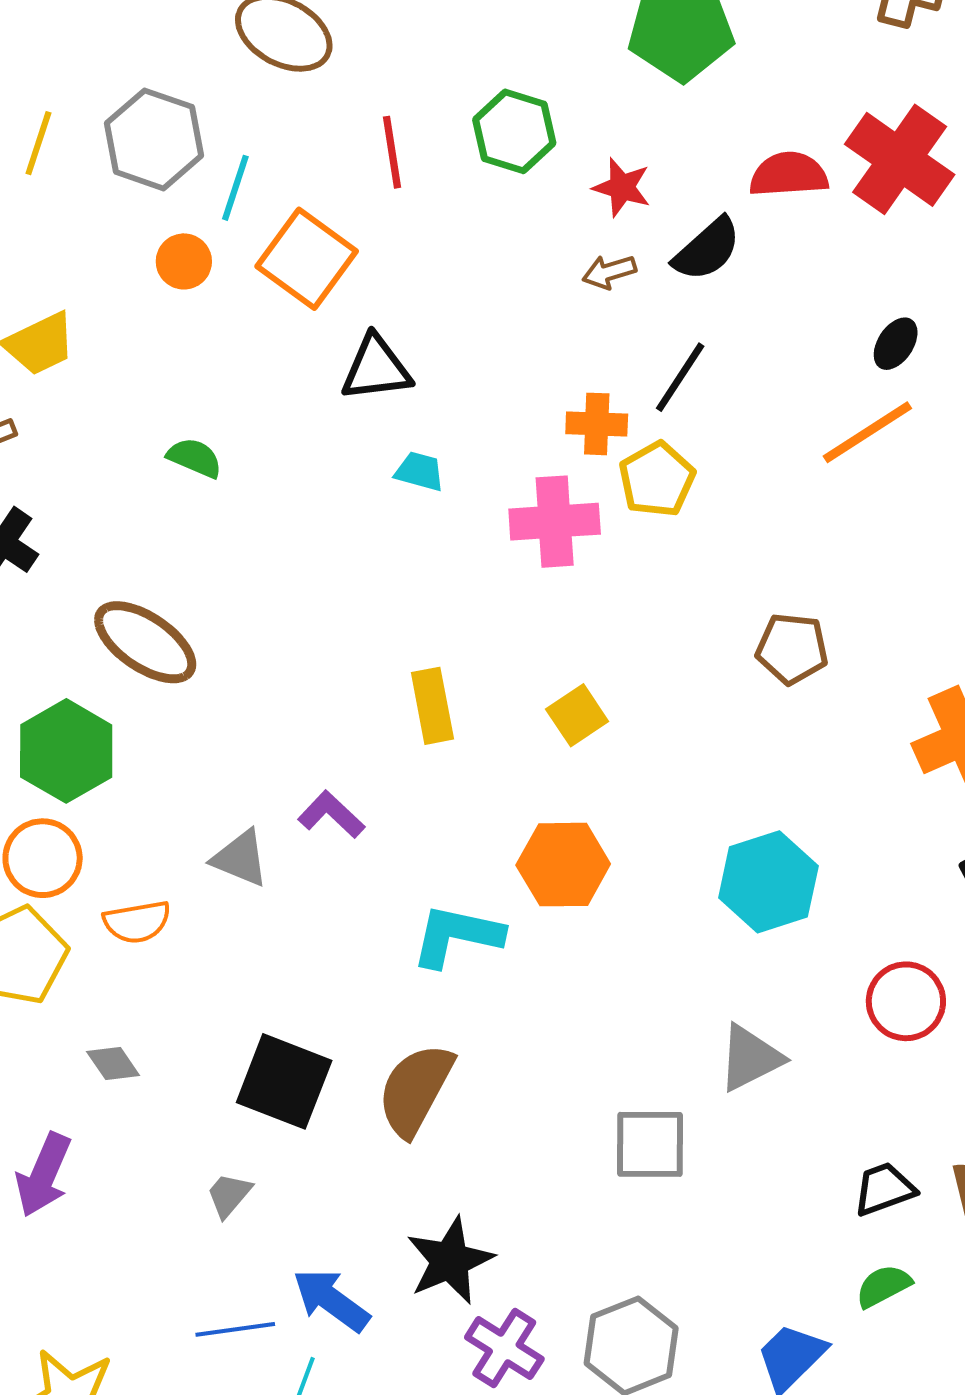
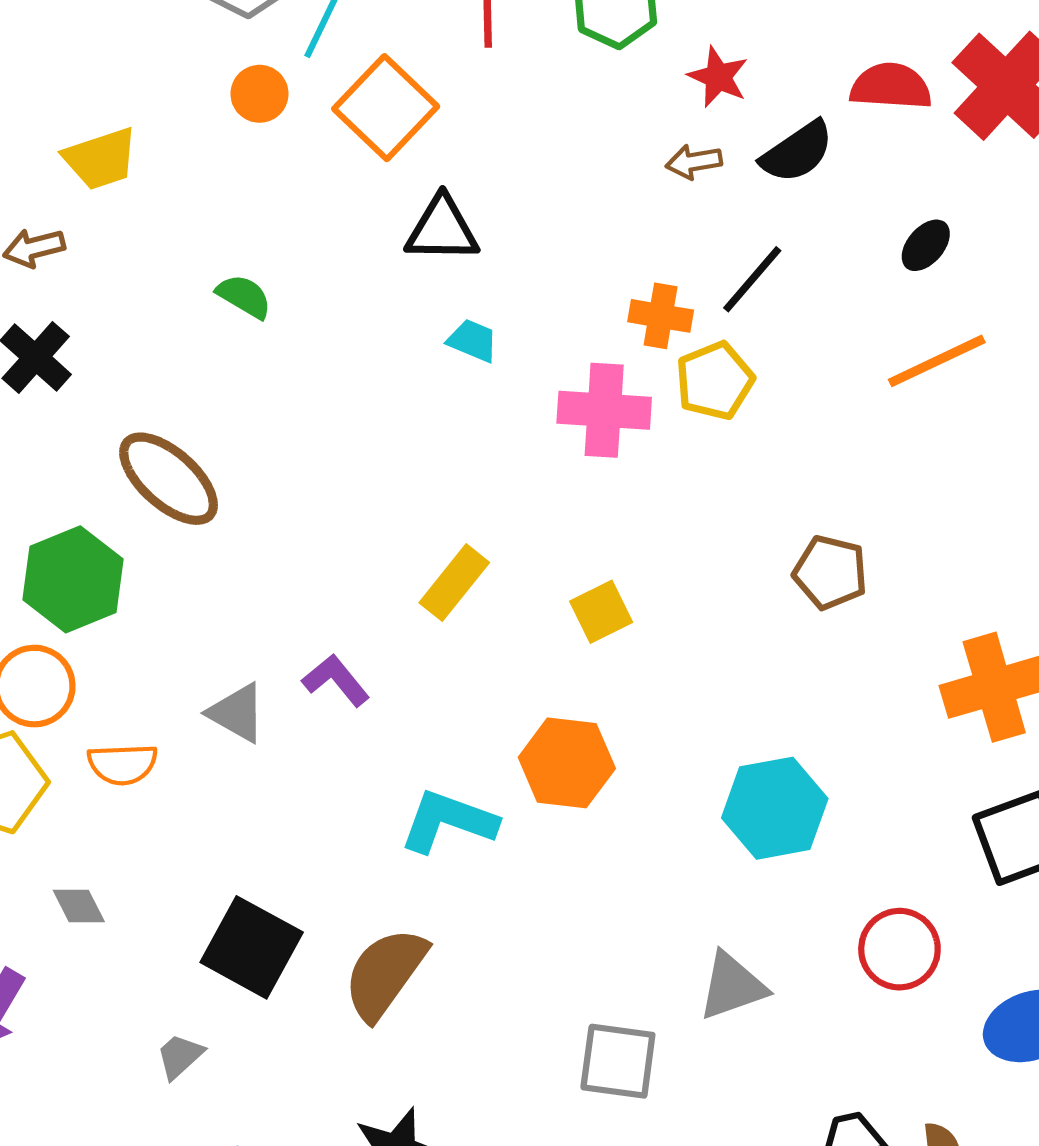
black ellipse: (896, 344) -> (926, 245), moved
yellow rectangle: (432, 706) -> (454, 583), turned 42

